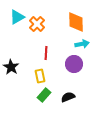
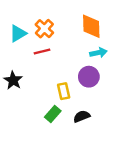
cyan triangle: (17, 17) -> (18, 33), moved
red line: (46, 53) -> (42, 51), moved, turned 72
yellow rectangle: (40, 76) -> (64, 91), moved

